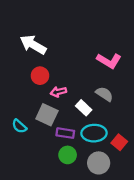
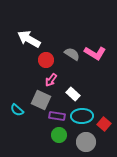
red circle: (40, 76) -> (46, 60), moved
pink arrow: (58, 92) -> (51, 80), turned -40
gray semicircle: (104, 94) -> (72, 54), moved

